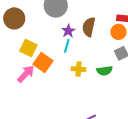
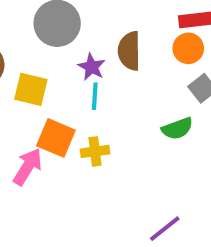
yellow square: (28, 48) -> (31, 89), moved
yellow cross: (79, 69) -> (95, 151), moved

